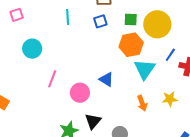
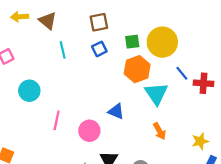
blue line: (170, 55) -> (182, 73), turned -64
yellow star: (170, 99) -> (200, 141), moved

